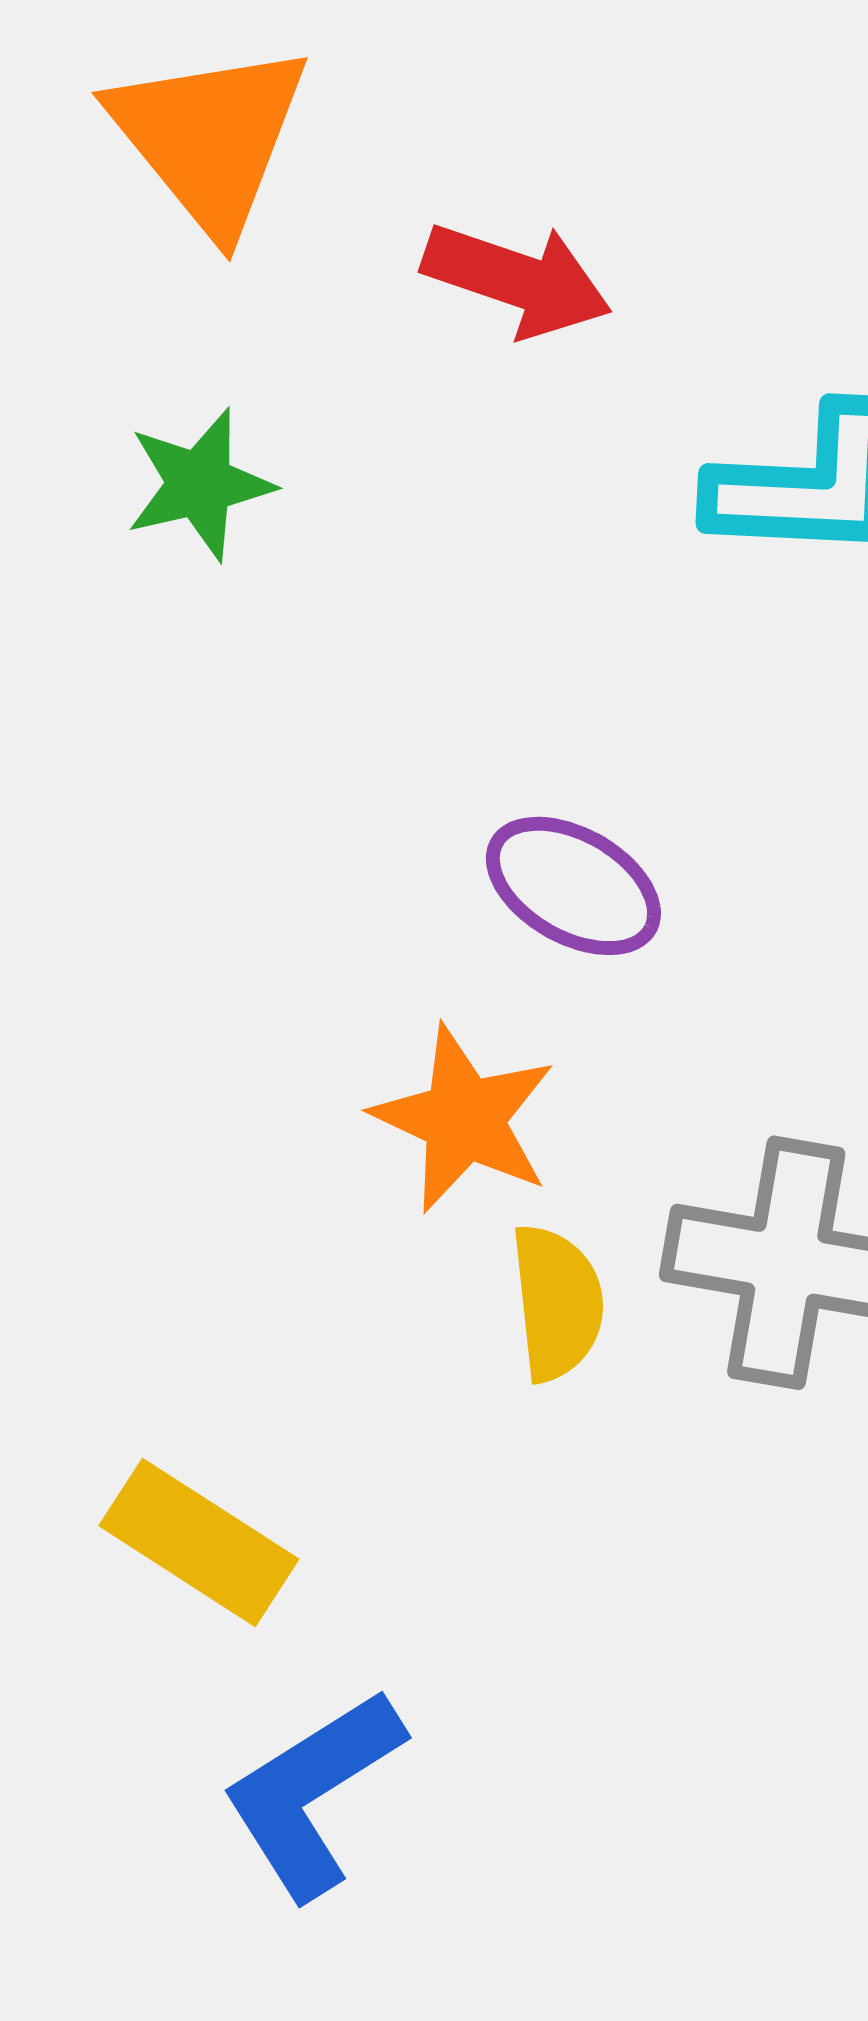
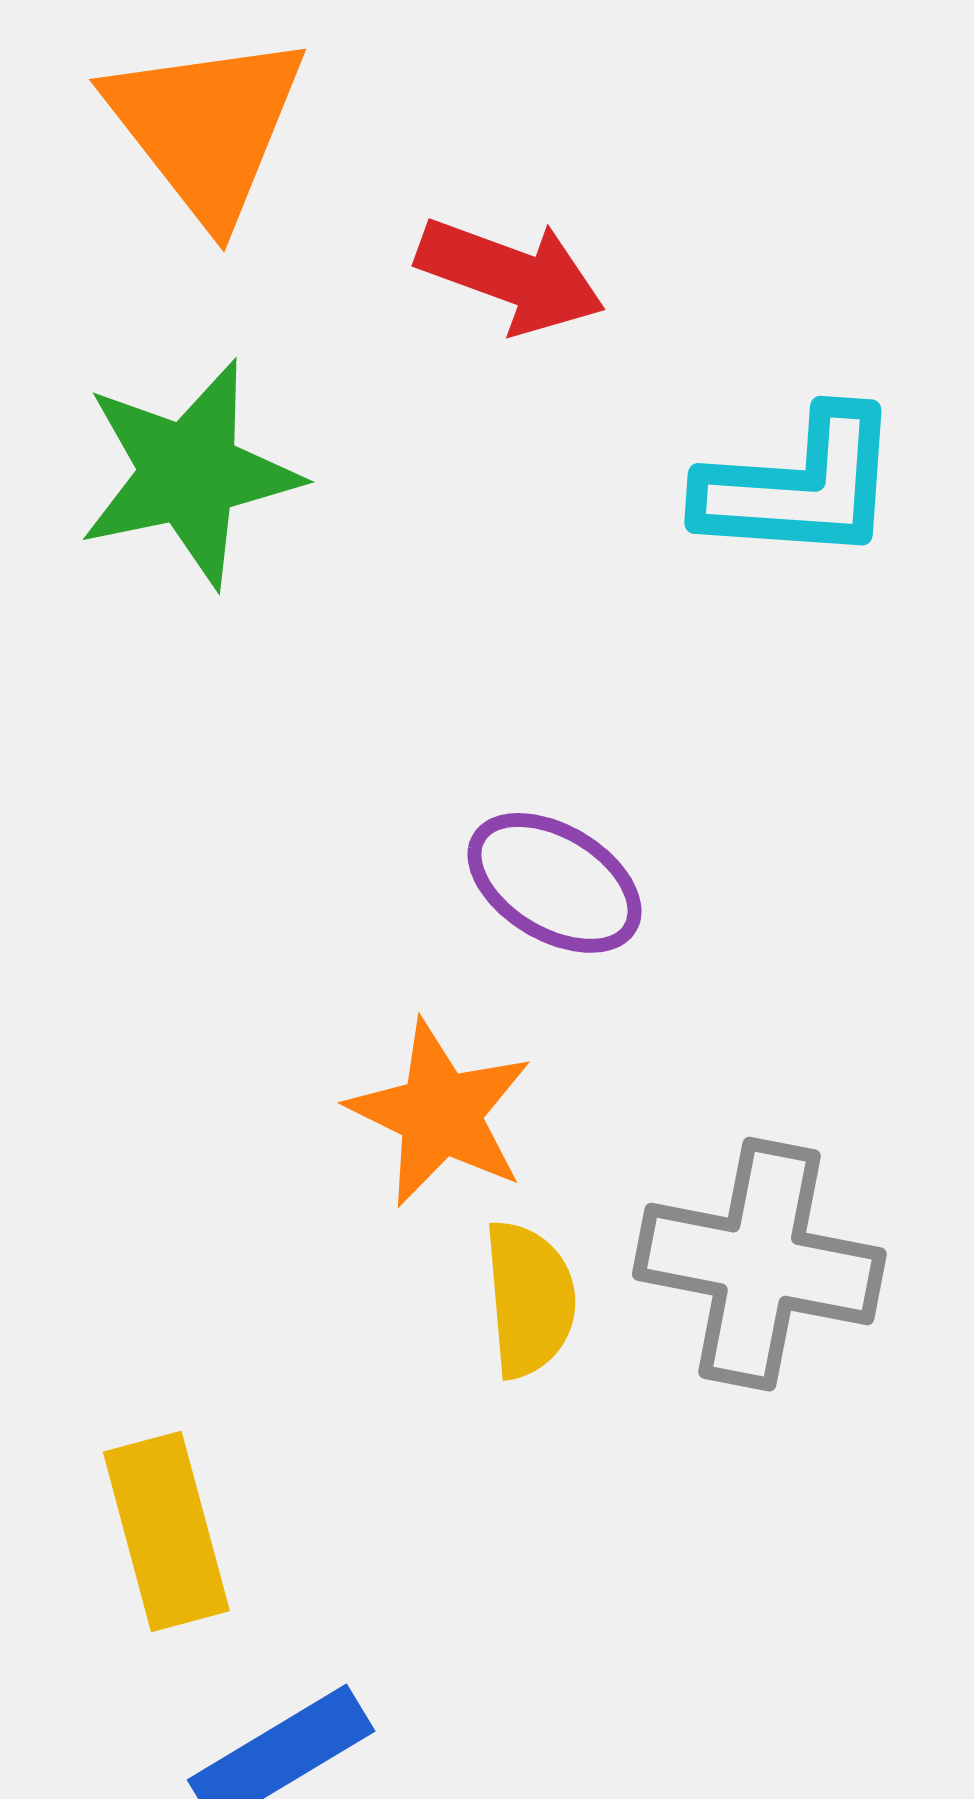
green star: (200, 484) -> (189, 473), size x1.5
yellow rectangle: (199, 1542) -> (166, 1531), turned 41

